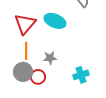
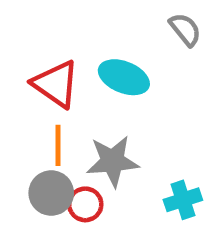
red triangle: (25, 24) -> (56, 84), turned -35
gray star: (50, 58) -> (113, 161), size x1.6

